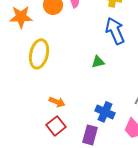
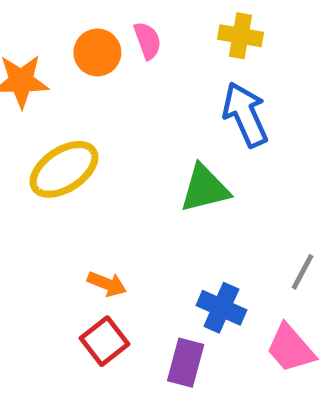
yellow ellipse: (39, 54) -> (64, 169), turned 44
green triangle: (98, 62) -> (205, 188), size x1.6

